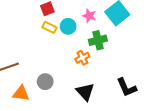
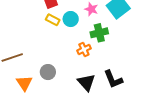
black L-shape: (127, 87) -> (113, 79), moved
orange triangle: (21, 93) -> (24, 83), turned 48

